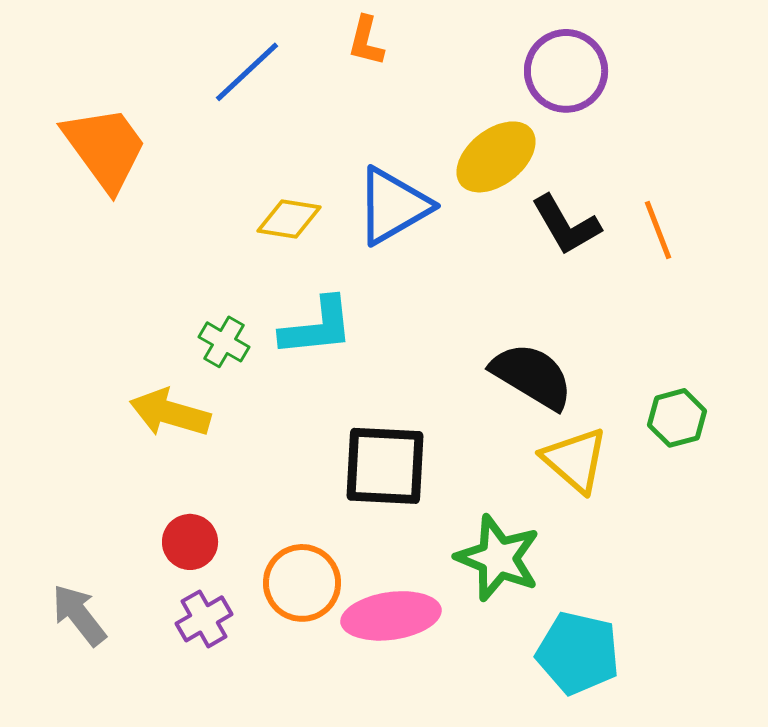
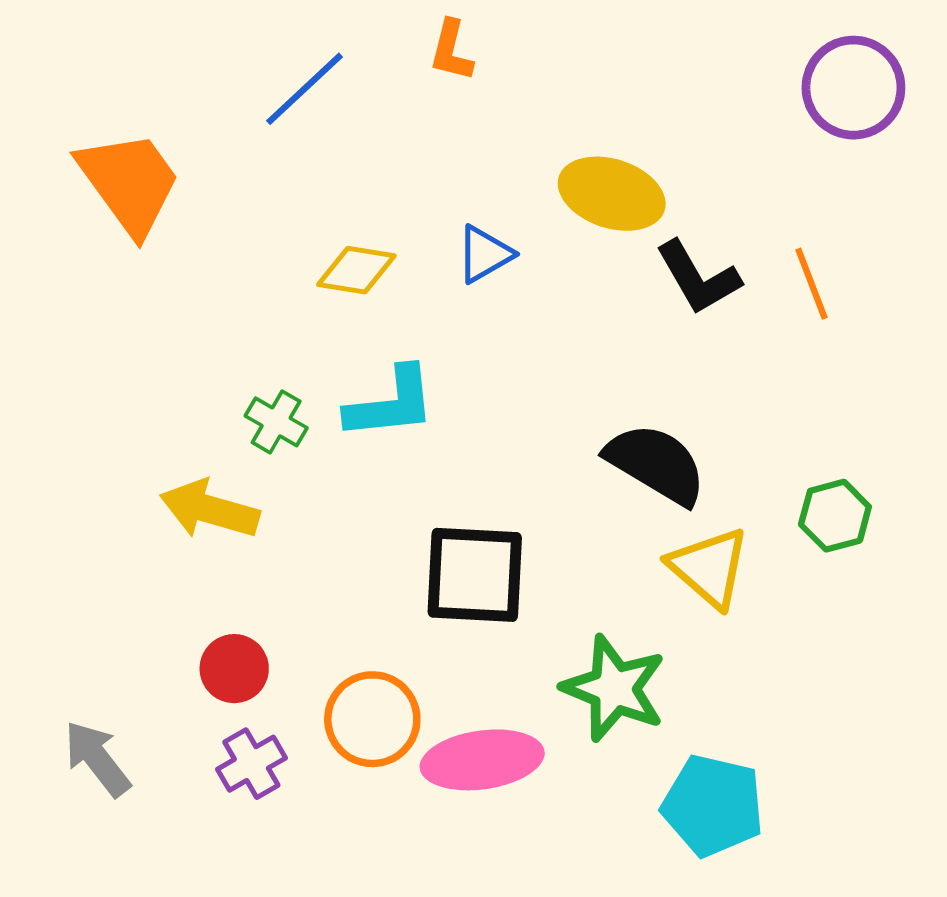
purple circle: (566, 71) -> (853, 88), moved
yellow ellipse: (496, 157) -> (612, 194), turned 56
blue triangle: (393, 206) -> (485, 254), size x0.6

